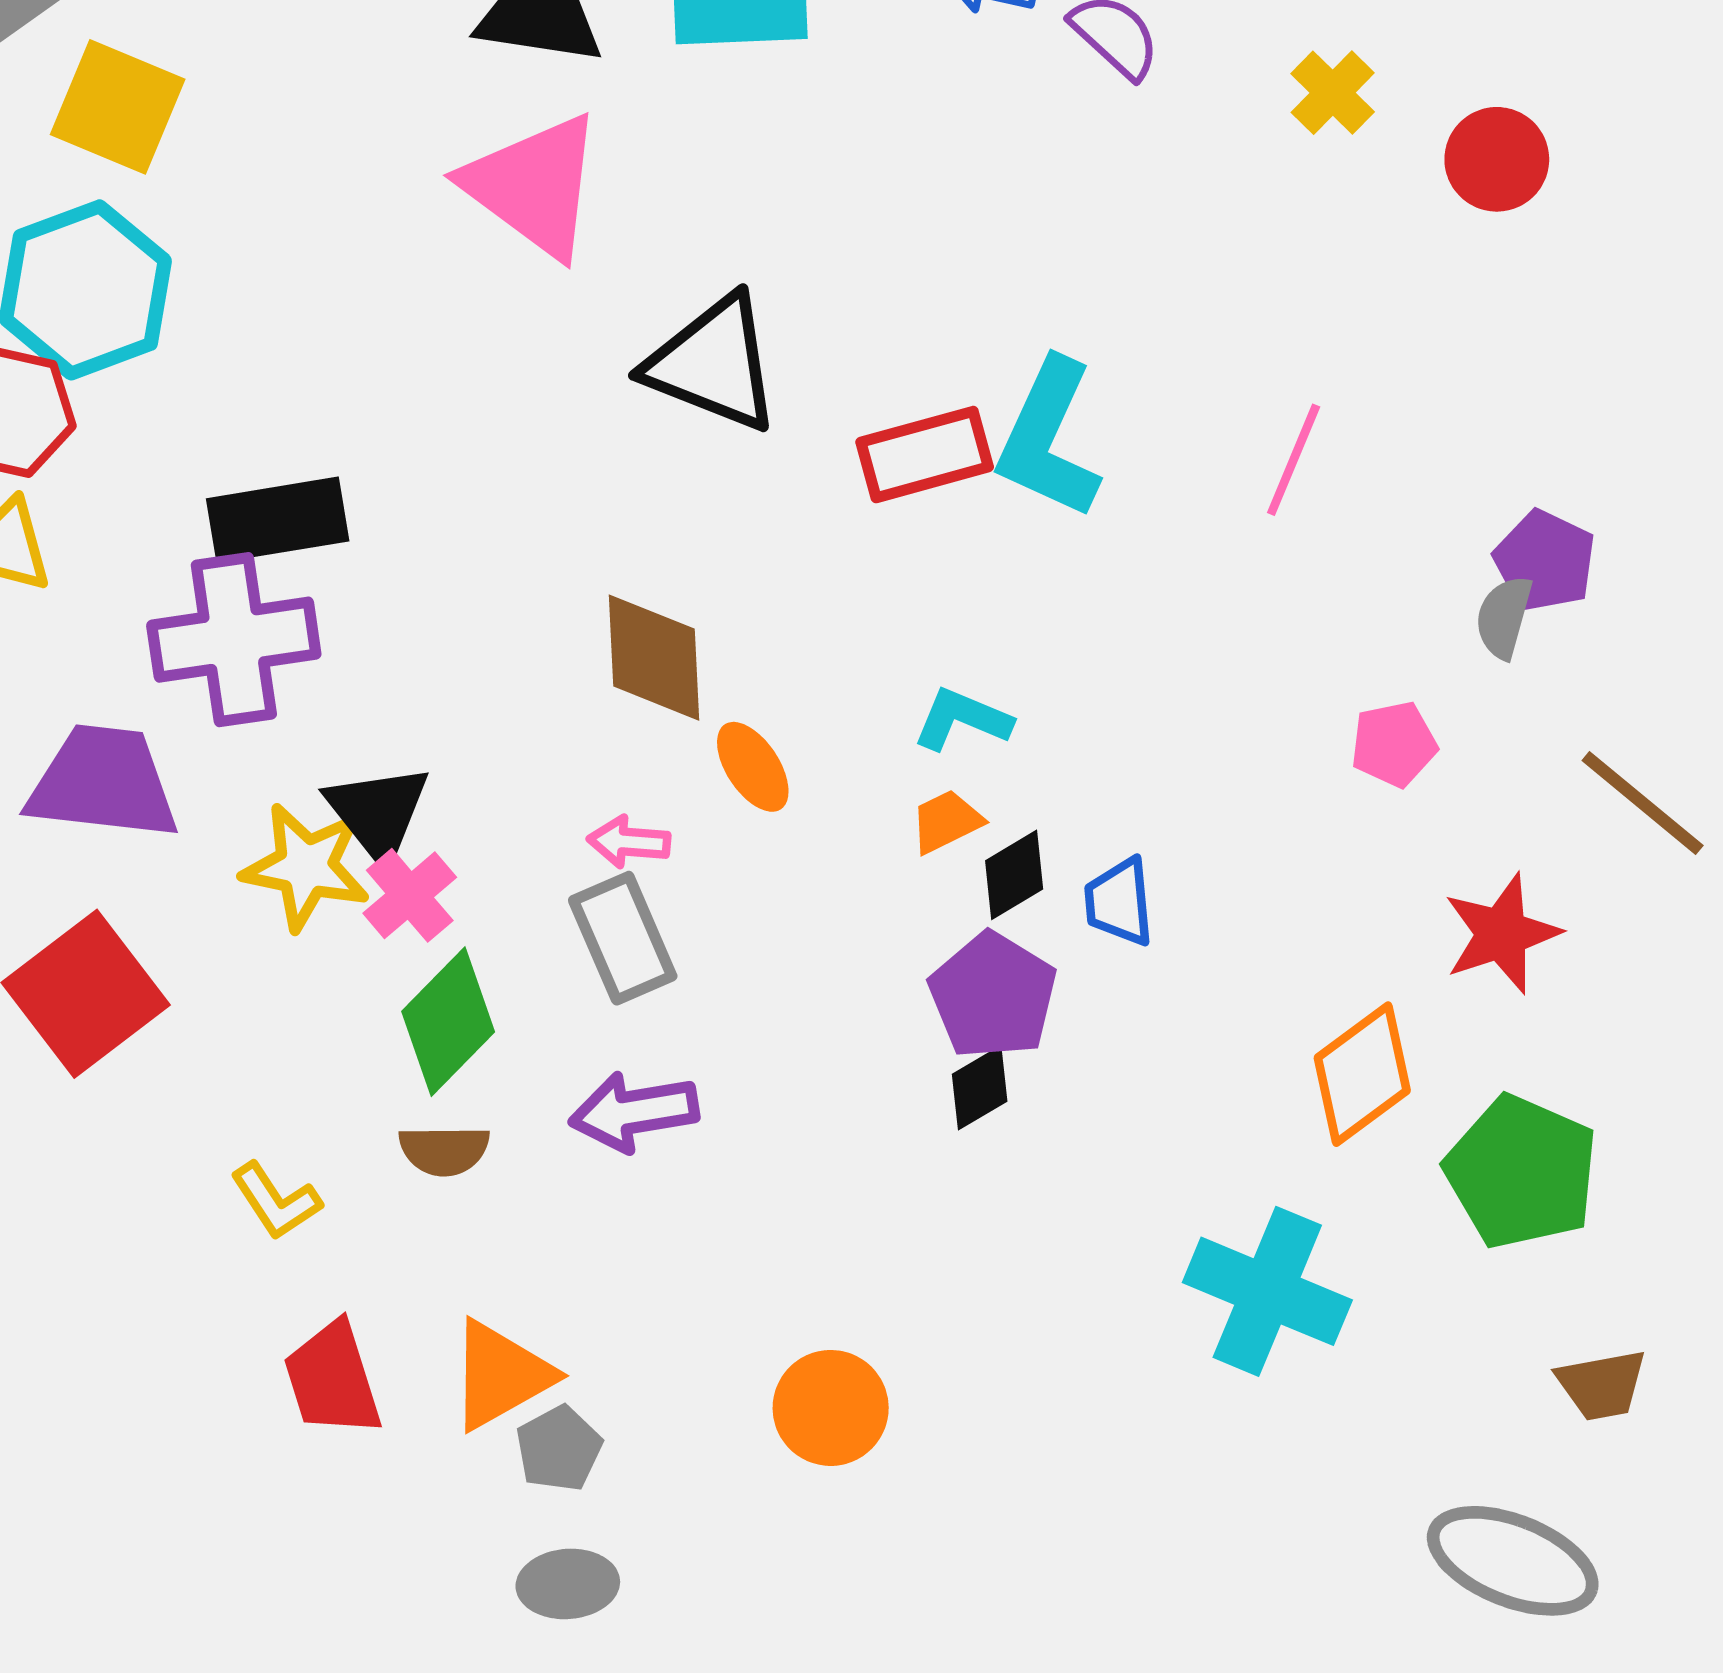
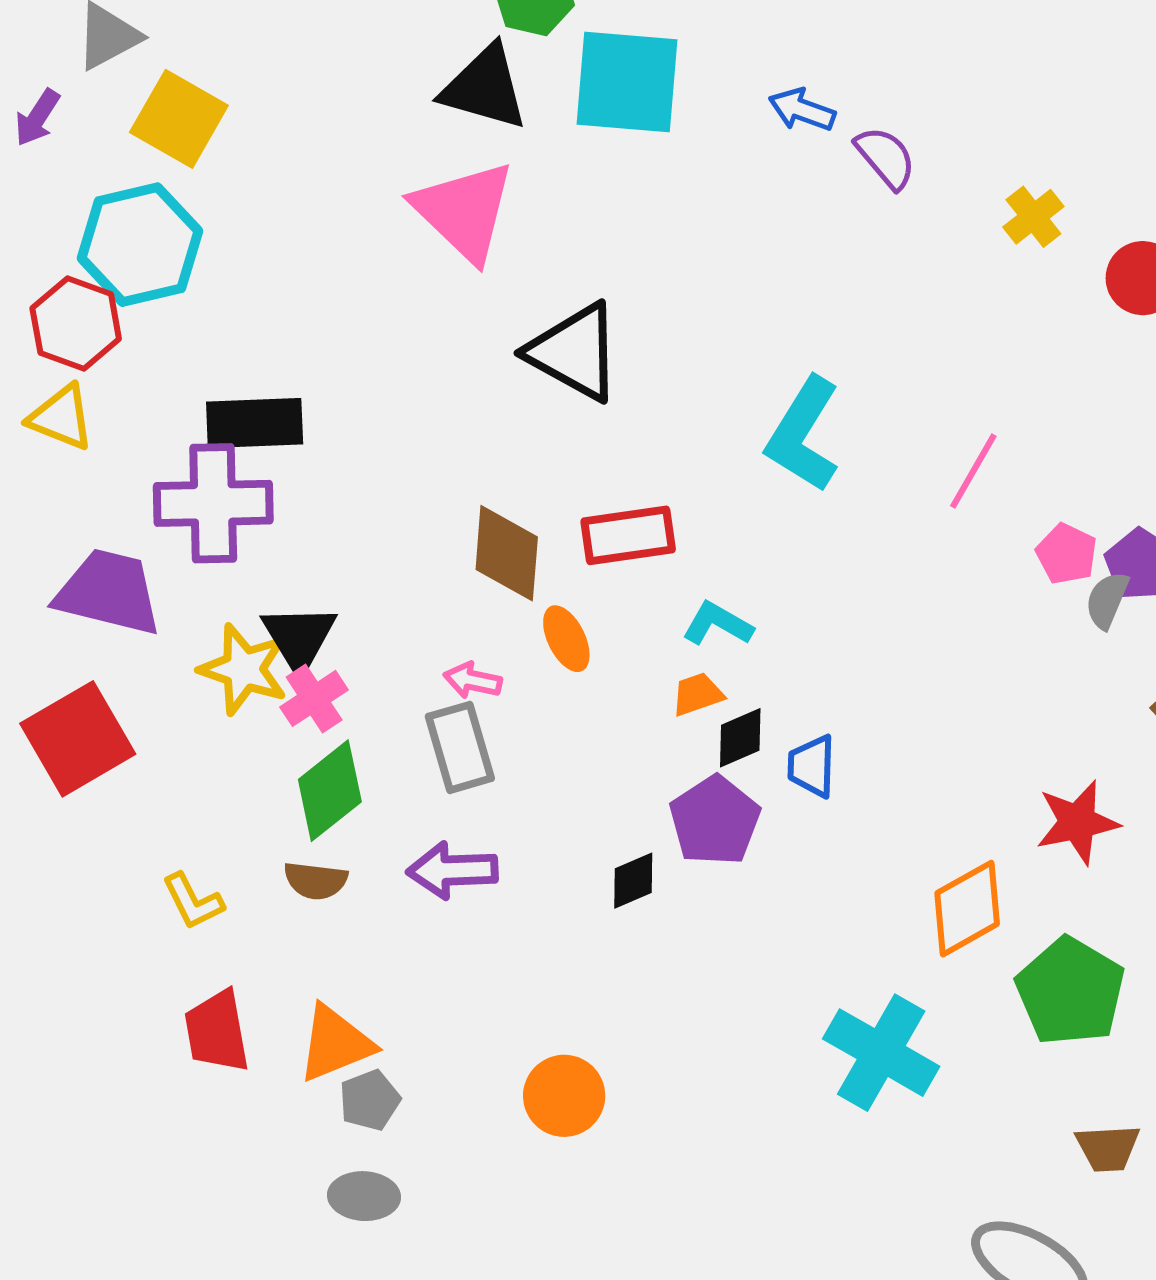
red rectangle: (925, 455) -> (628, 535), moved
pink pentagon: (1394, 744) -> (1066, 554), moved, turned 30
black diamond: (980, 1088) -> (633, 881), moved

